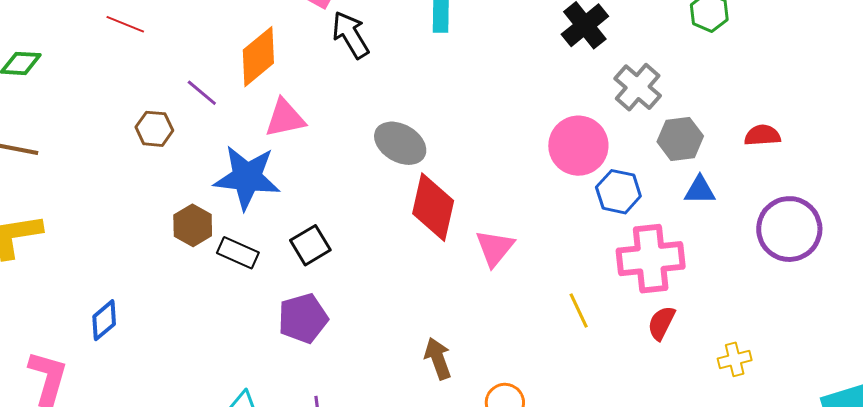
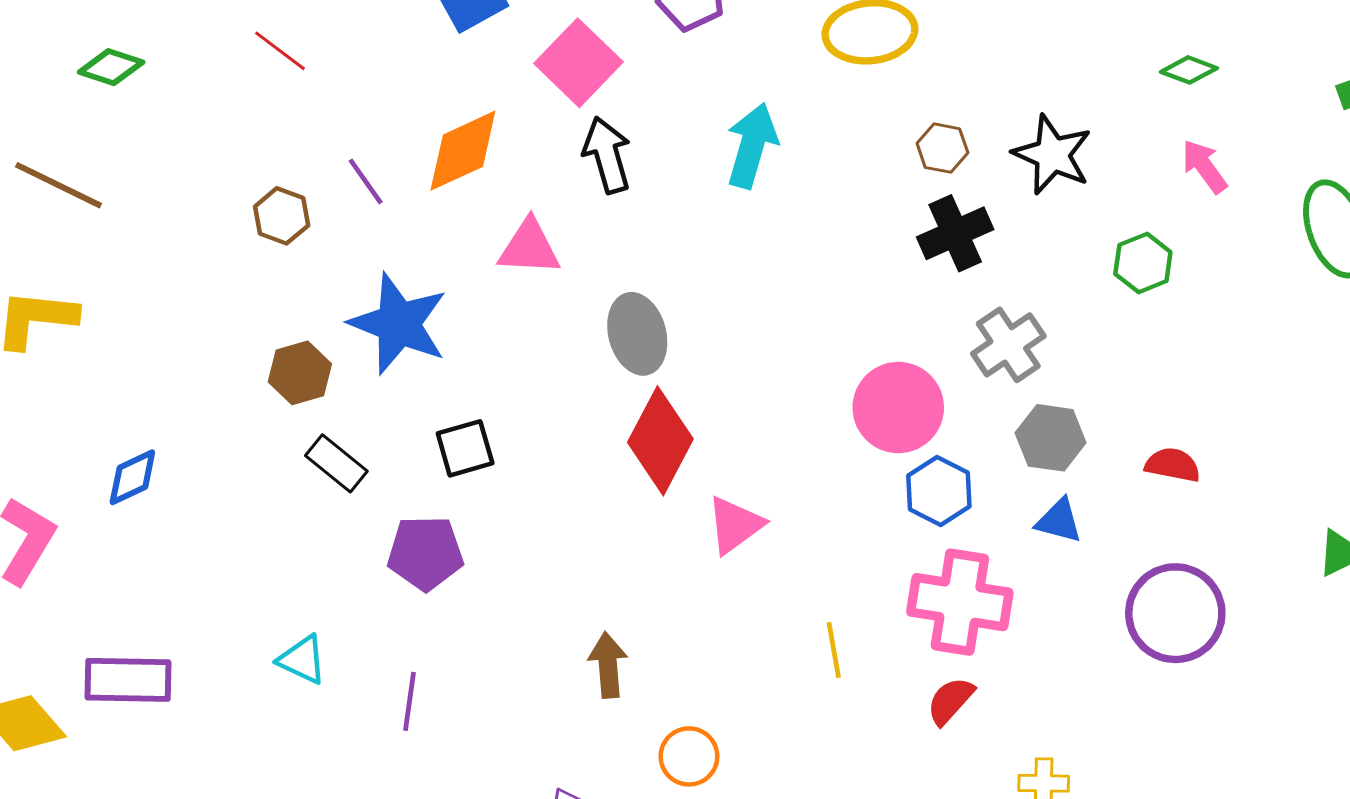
pink triangle: (285, 118) -> (529, 247), moved
gray ellipse: (400, 143) -> (637, 334), turned 30
black rectangle: (238, 253) -> (336, 463), moved

